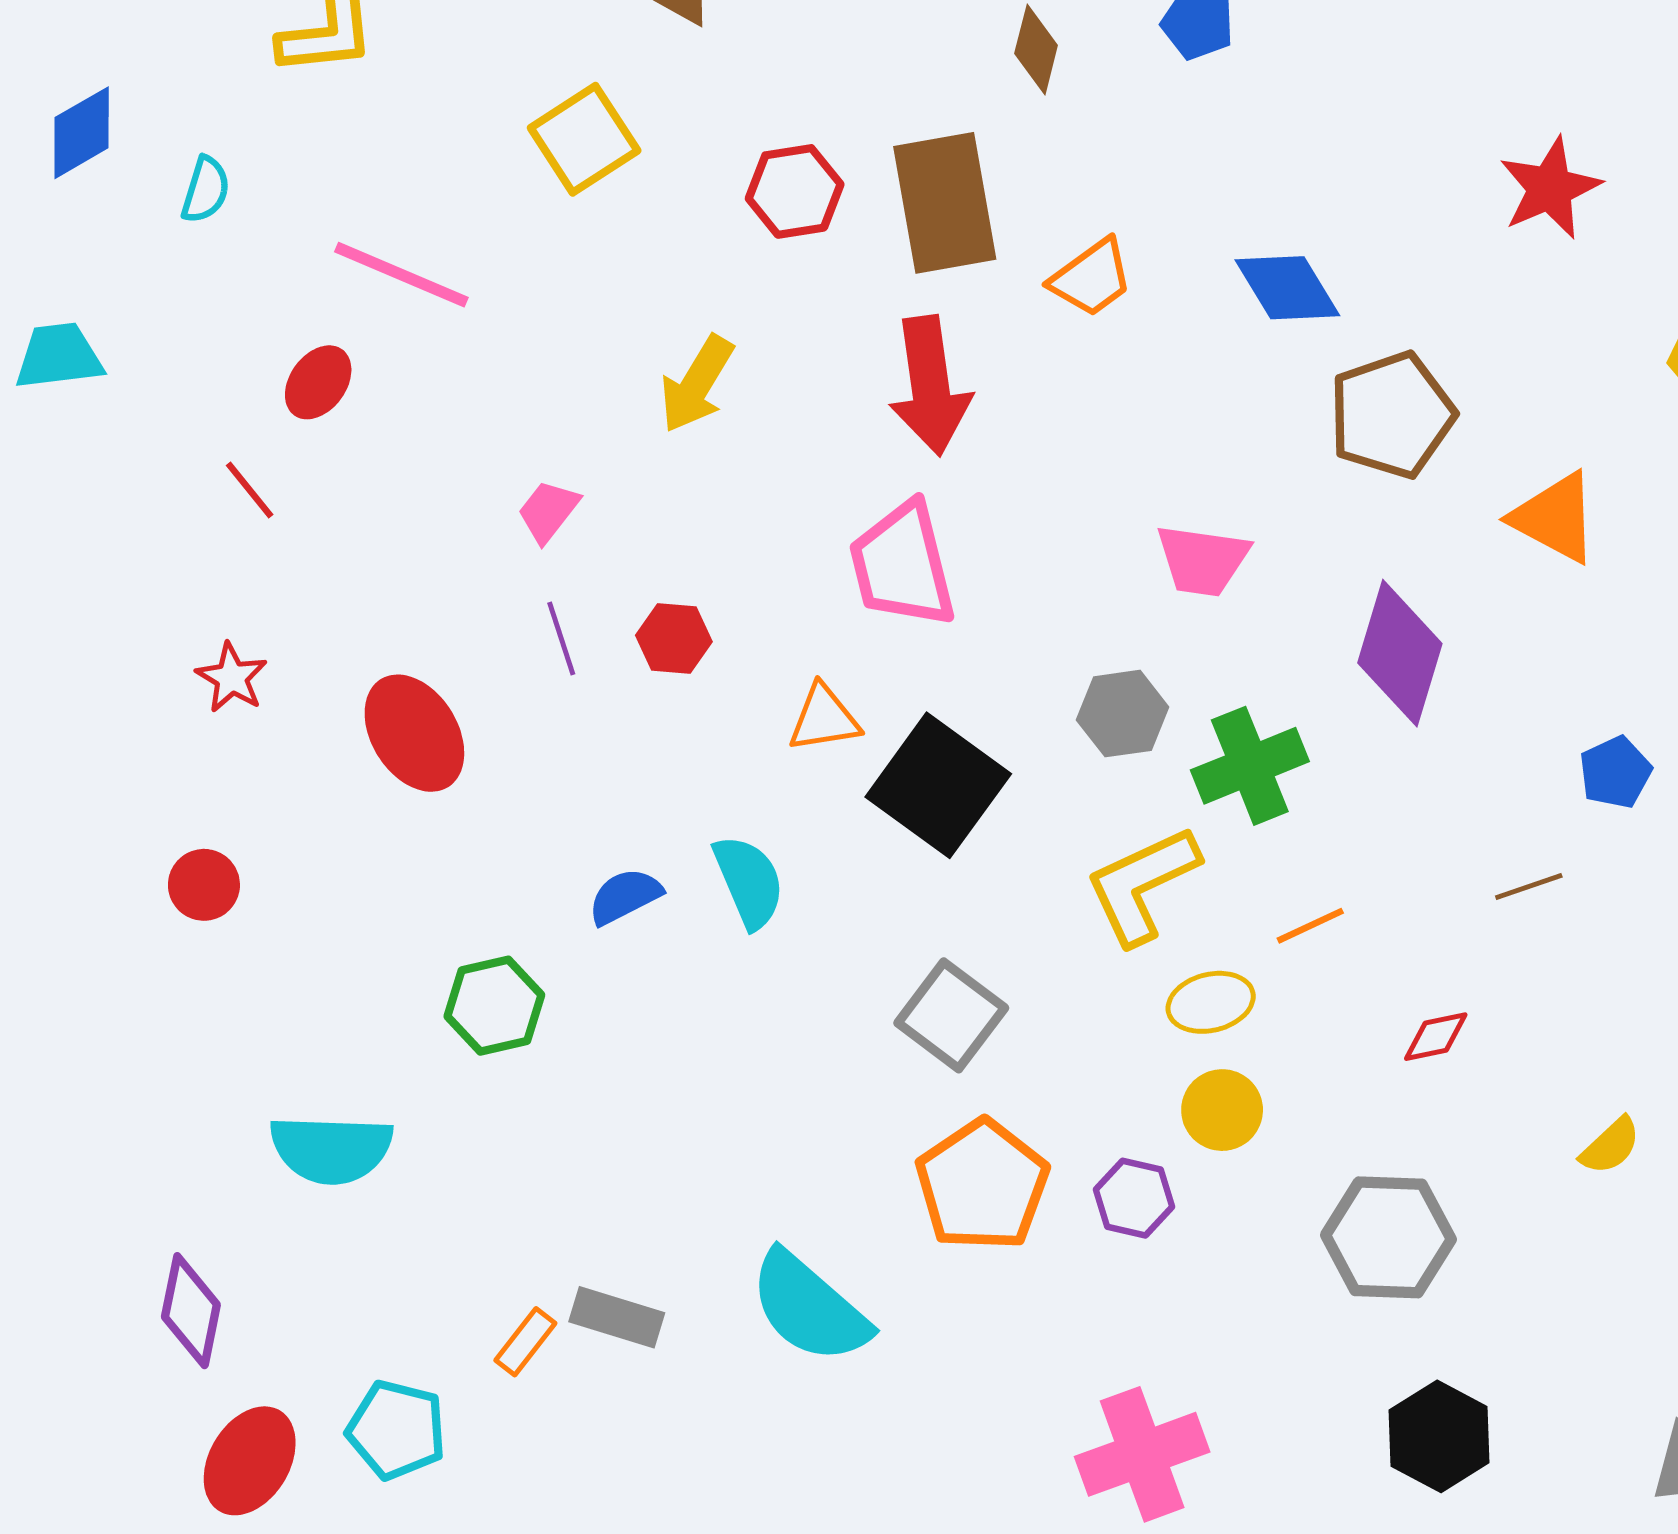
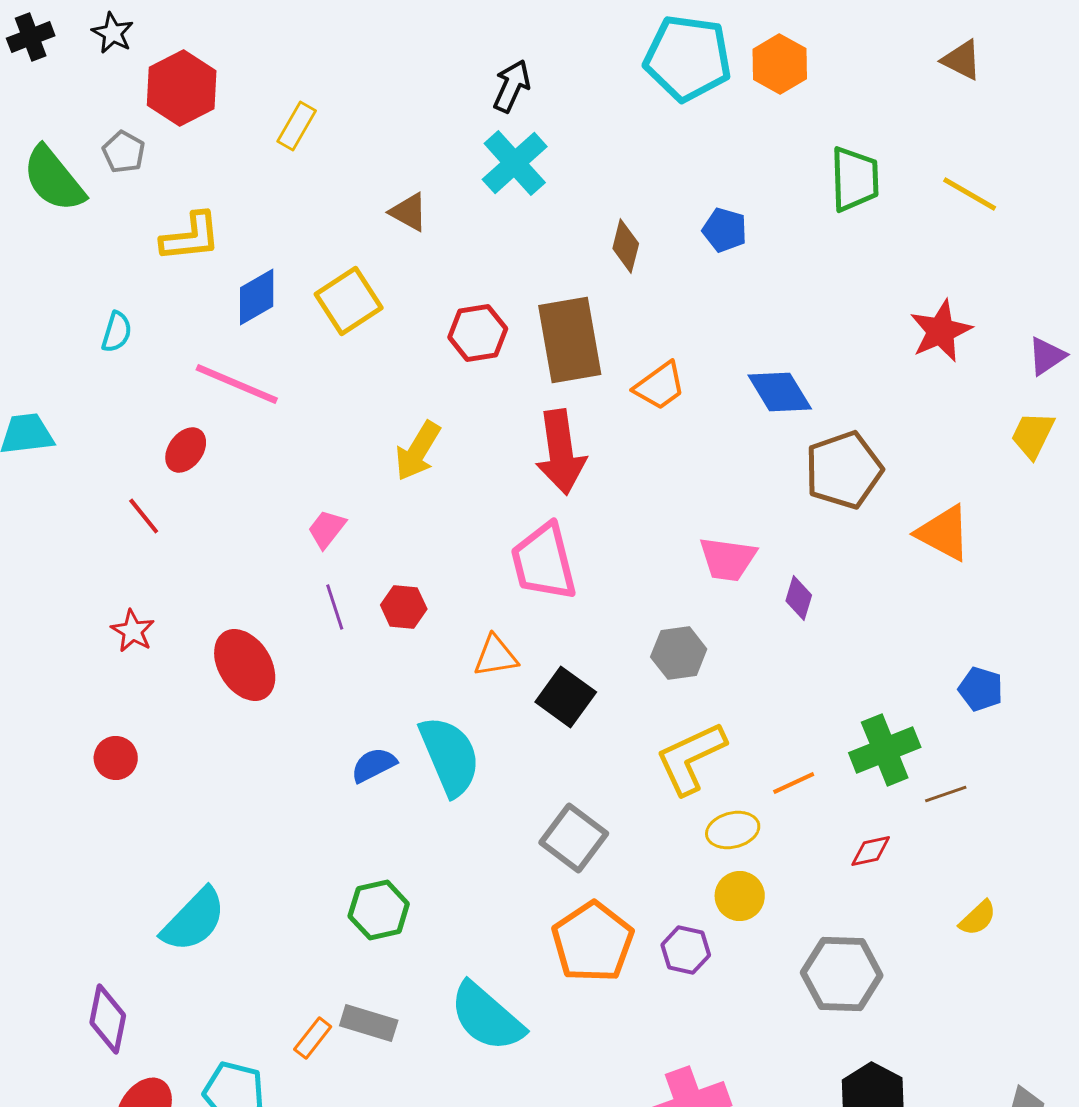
blue diamond: (82, 133) -> (257, 297), moved
purple diamond: (1400, 653) -> (799, 598), moved, size x0.5
green cross: (1250, 766) -> (885, 750), moved
blue pentagon: (1615, 772) -> (981, 689), turned -30
black square: (938, 785) -> (566, 697), size x0.7
cyan semicircle: (749, 882) -> (450, 756), size x1.4
brown line: (1529, 886) -> (946, 794), moved
green hexagon: (494, 1006) -> (379, 910), moved
cyan semicircle: (331, 1149) -> (194, 920), turned -48

